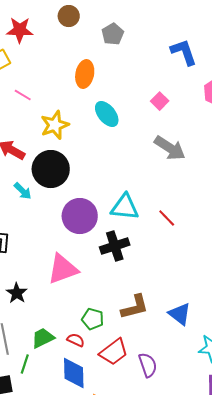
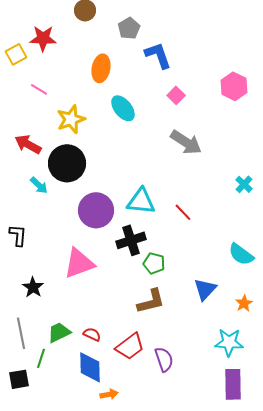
red star: (20, 30) -> (43, 38), moved
blue L-shape: (184, 52) -> (158, 55), moved
blue triangle: (180, 314) -> (205, 289), moved, turned 35
green pentagon: (93, 319) -> (154, 263), moved

